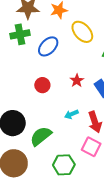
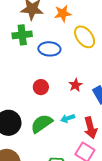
blue ellipse: (48, 46) -> (49, 49), turned 45
green semicircle: (41, 136) -> (42, 124), moved

